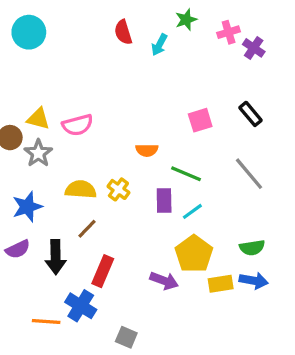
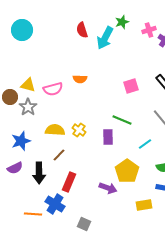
cyan arrow: (159, 45) -> (105, 38), size x1.6
orange semicircle: (147, 150) -> (80, 79), moved
cyan line: (192, 211) -> (145, 144), moved
yellow rectangle: (221, 284) -> (144, 205), moved

